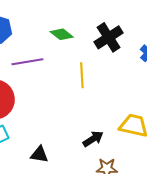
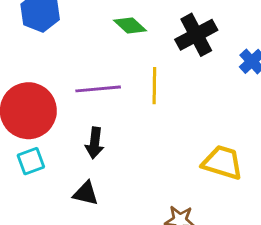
purple line: (27, 62) -> (98, 89), moved
black arrow: (93, 139) -> (95, 143), moved, turned 125

